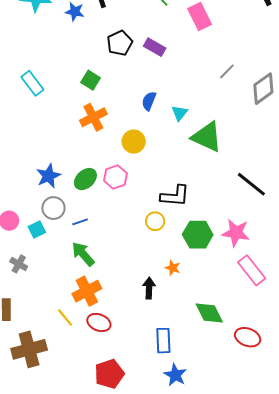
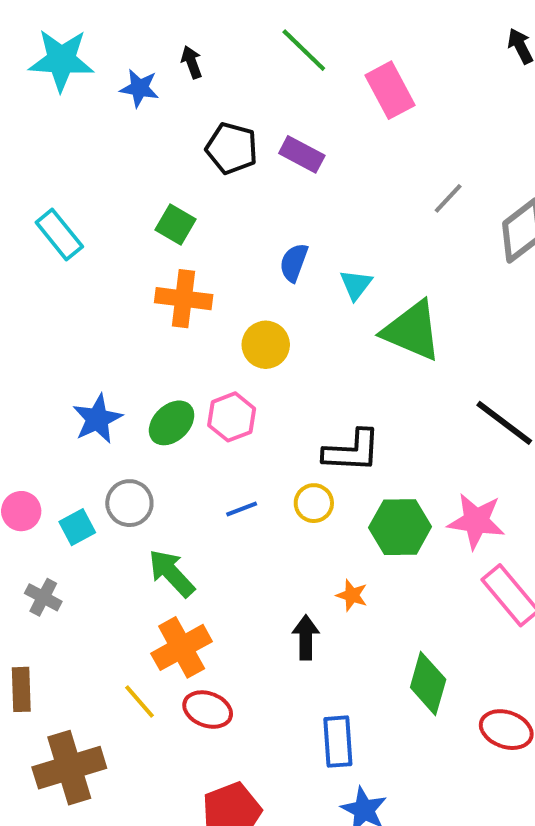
black pentagon: (120, 43) -> (232, 148), turned -30
orange cross: (93, 117) -> (184, 299), turned 36
gray circle: (53, 208) -> (129, 503), moved
blue line: (80, 222) -> (242, 509), moved
green diamond: (209, 313) -> (428, 683), turned 44

